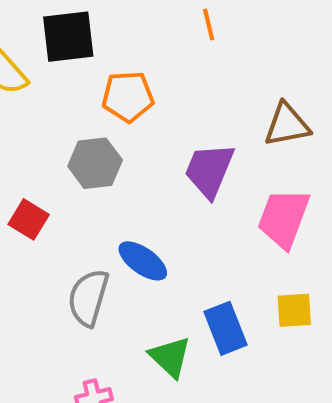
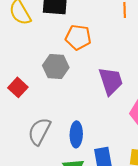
purple trapezoid: (209, 170) -> (111, 81), turned 128
blue ellipse: (143, 261) -> (76, 134), moved, turned 45

